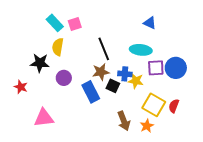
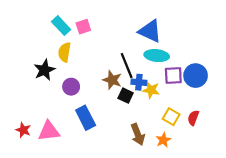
blue triangle: (150, 23) -> (150, 31), moved, size x1.6
black line: (104, 49) -> (127, 66), moved
black star: (40, 63) -> (44, 70), turned -30
brown star: (101, 72) -> (112, 80), turned 30
red star: (21, 87) -> (23, 130), moved
blue rectangle: (91, 92) -> (86, 118), moved
yellow square: (154, 105) -> (171, 117), size x0.7

